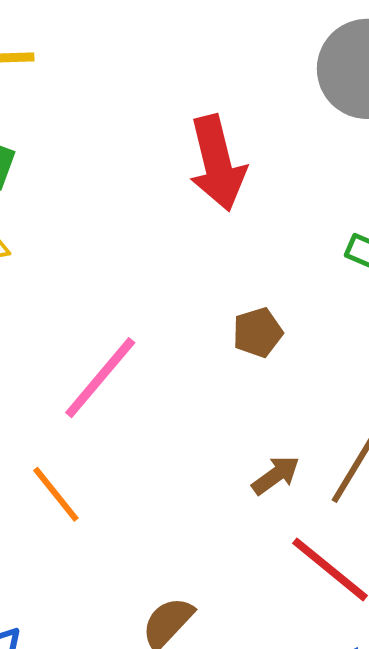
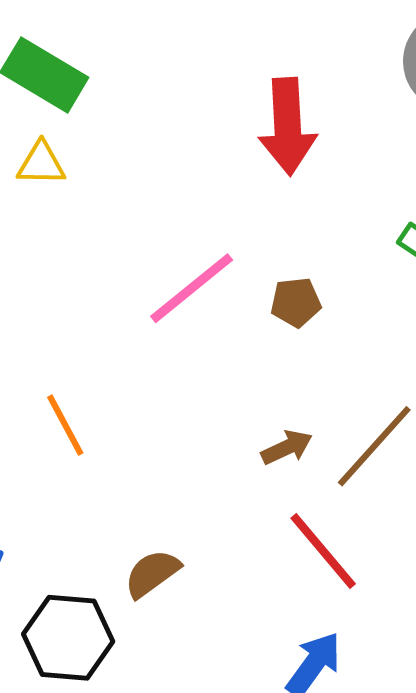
pink line: (100, 378) -> (192, 288), moved

